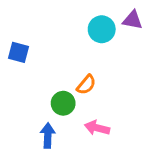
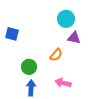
purple triangle: (132, 20) -> (74, 38), moved
green circle: (63, 103) -> (29, 67), moved

